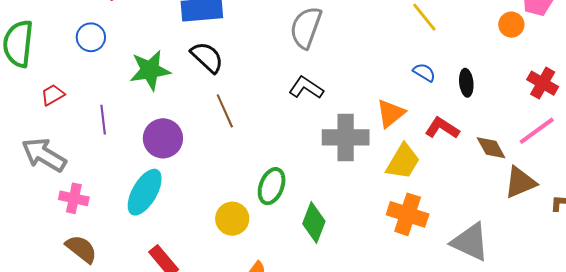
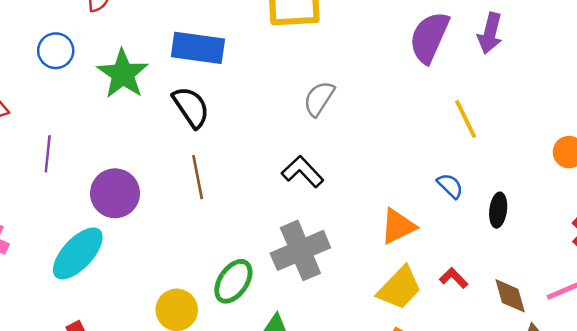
gray semicircle: (306, 27) -> (319, 99), size x0.7
green star: (150, 70) -> (123, 74), moved, turned 30
red L-shape: (442, 128) -> (454, 278), moved, size x0.7
gray cross: (346, 137) -> (300, 250), moved, turned -36

